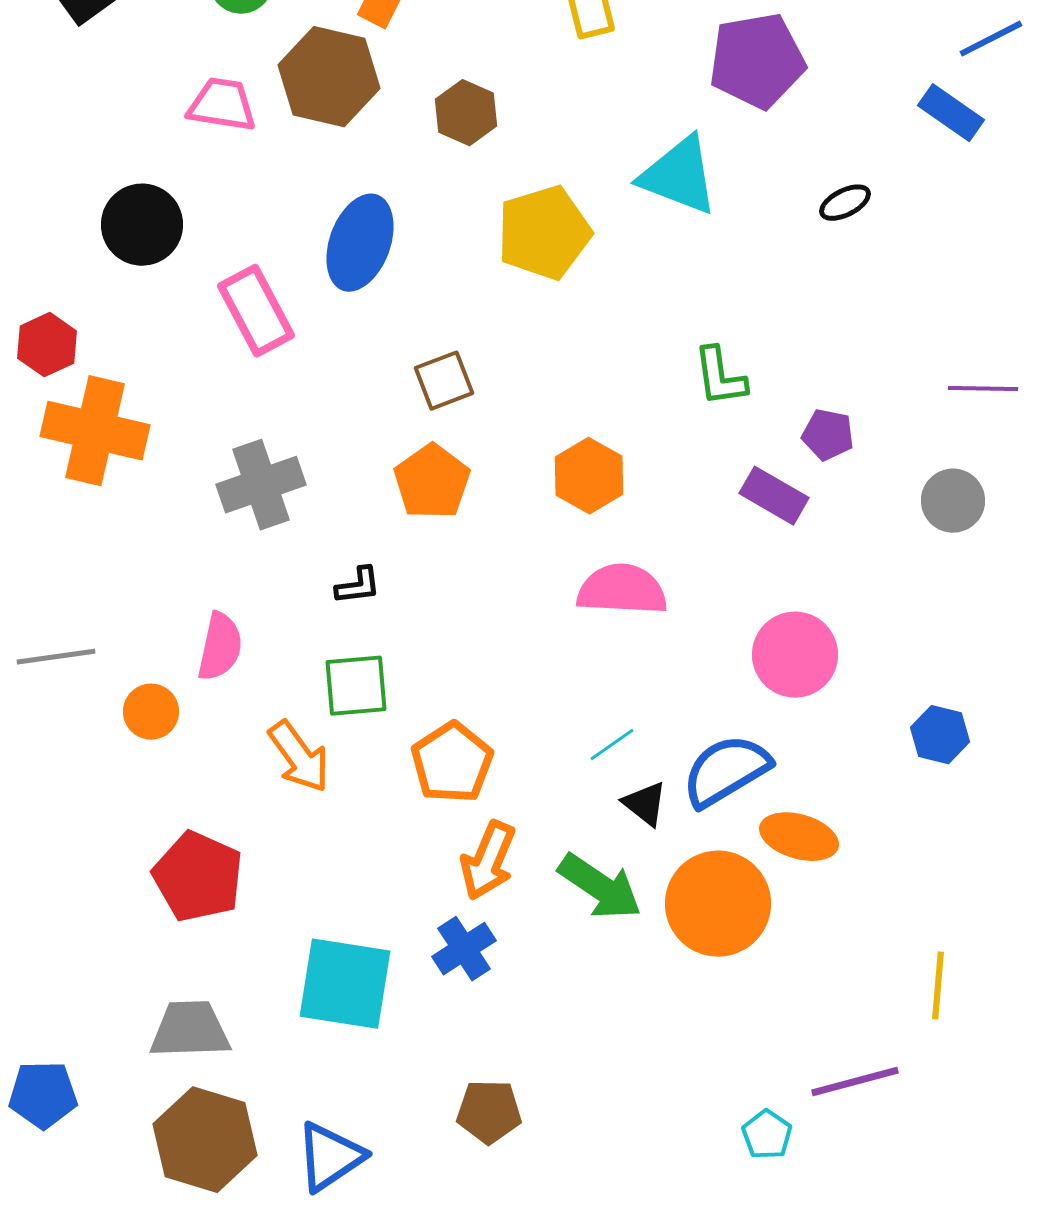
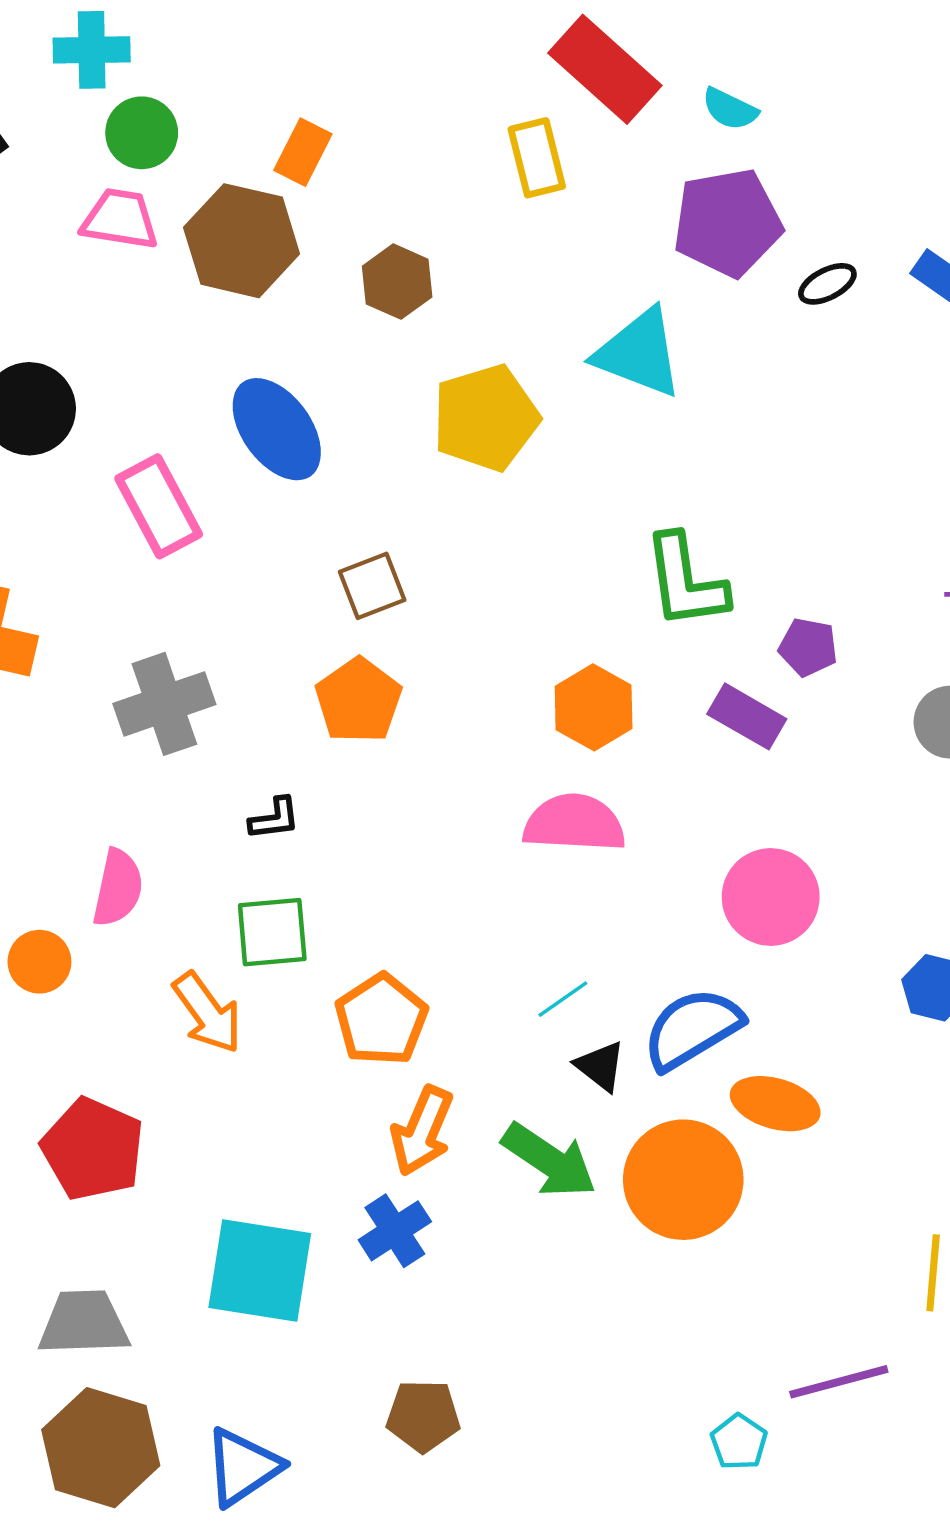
pink trapezoid: (222, 105) -> (120, 219), moved
black ellipse: (845, 203) -> (827, 284), moved
blue ellipse: (360, 243) -> (277, 429), turned -56
green L-shape: (720, 377) -> (686, 581), size x1.4
orange hexagon: (589, 476) -> (594, 707), moved

